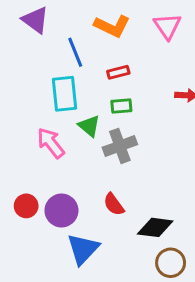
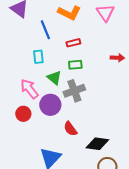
cyan rectangle: (65, 94) -> (38, 57), size x0.6
red circle: (26, 206) -> (23, 114), moved
purple circle: (61, 211) -> (50, 105), moved

